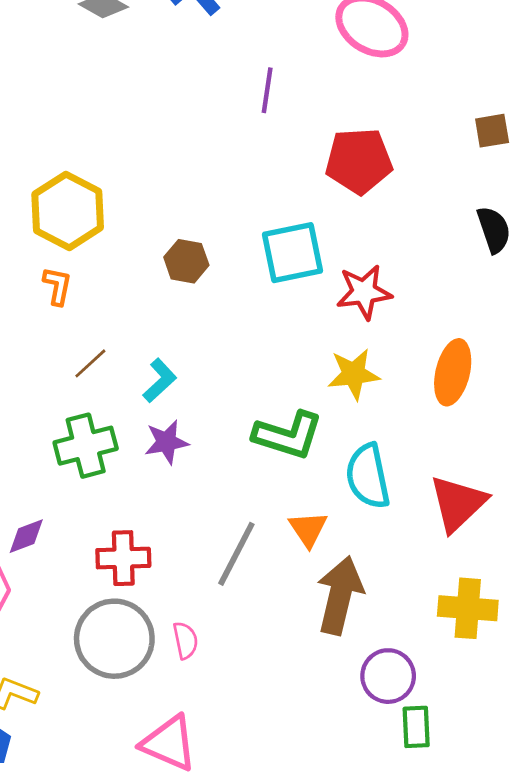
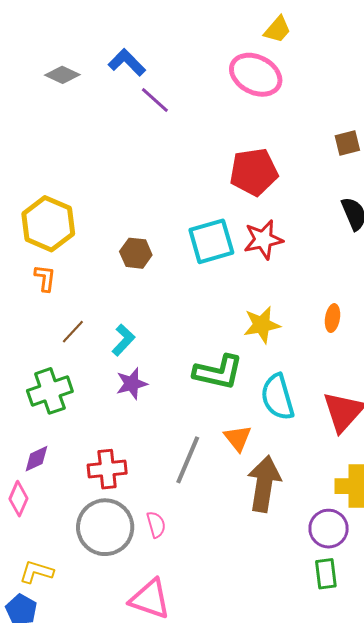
purple line: (267, 90) -> (155, 100), moved, turned -52
red star: (364, 292) -> (263, 240), moved
orange ellipse: (453, 372) -> (332, 318), size x0.6
green cross: (86, 446) -> (50, 391), moved
purple circle: (388, 676) -> (329, 529), moved

